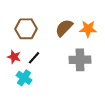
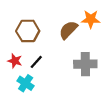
orange star: (88, 29) -> (91, 19), moved

